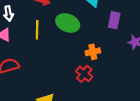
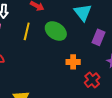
red cross: (84, 74) -> (92, 80), moved

